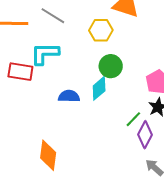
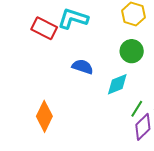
cyan diamond: (99, 88) -> (117, 84), moved
green line: (133, 119) -> (137, 109), turned -30

